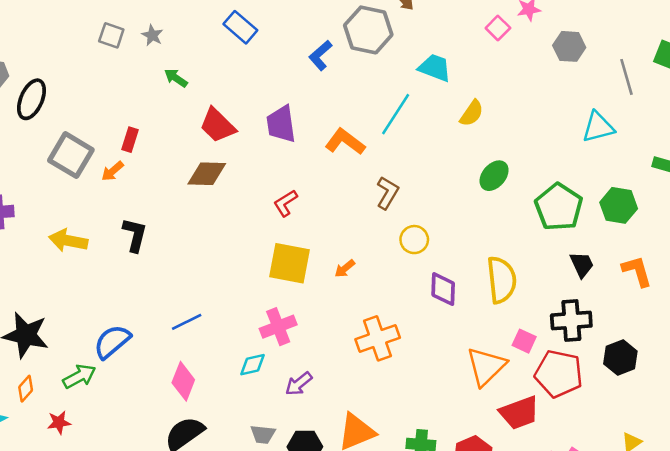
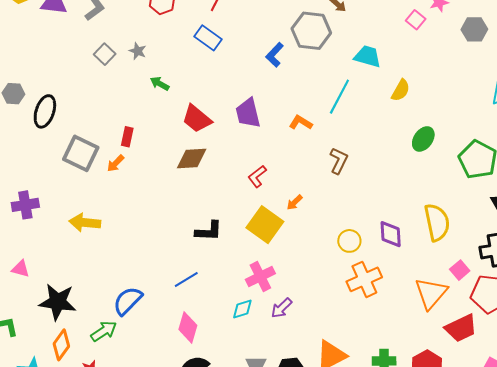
gray square: (111, 35) -> (105, 54), turned 30
orange L-shape: (345, 142) -> (301, 123), size x0.7
black L-shape: (135, 235) -> (209, 231), moved, turned 84
yellow circle: (414, 240) -> (349, 241), moved
yellow square: (289, 263) -> (265, 225), turned 30
orange arrow: (345, 269) -> (294, 202), moved
orange cross: (378, 338) -> (364, 279), moved
pink square: (524, 341) -> (460, 270), turned 30
purple arrow: (299, 384) -> (282, 308), moved
orange diamond: (26, 389) -> (61, 345), size x1.4

